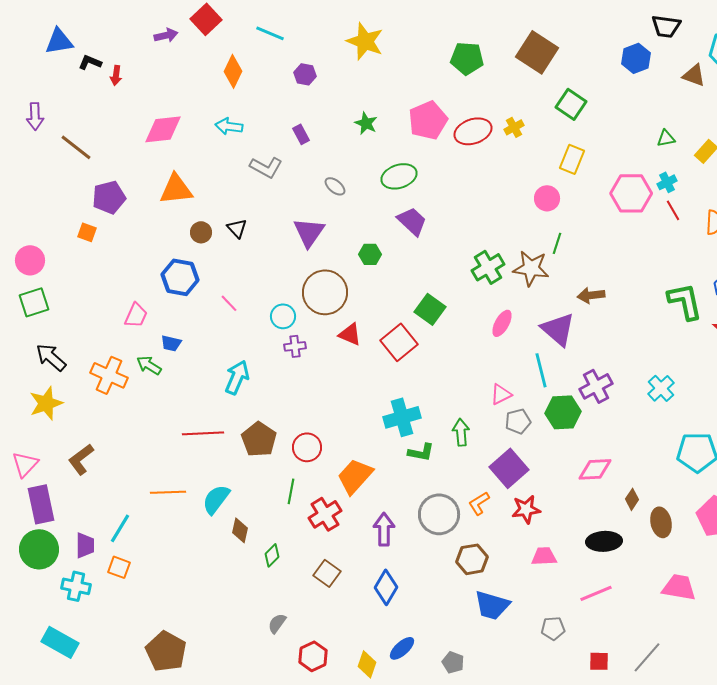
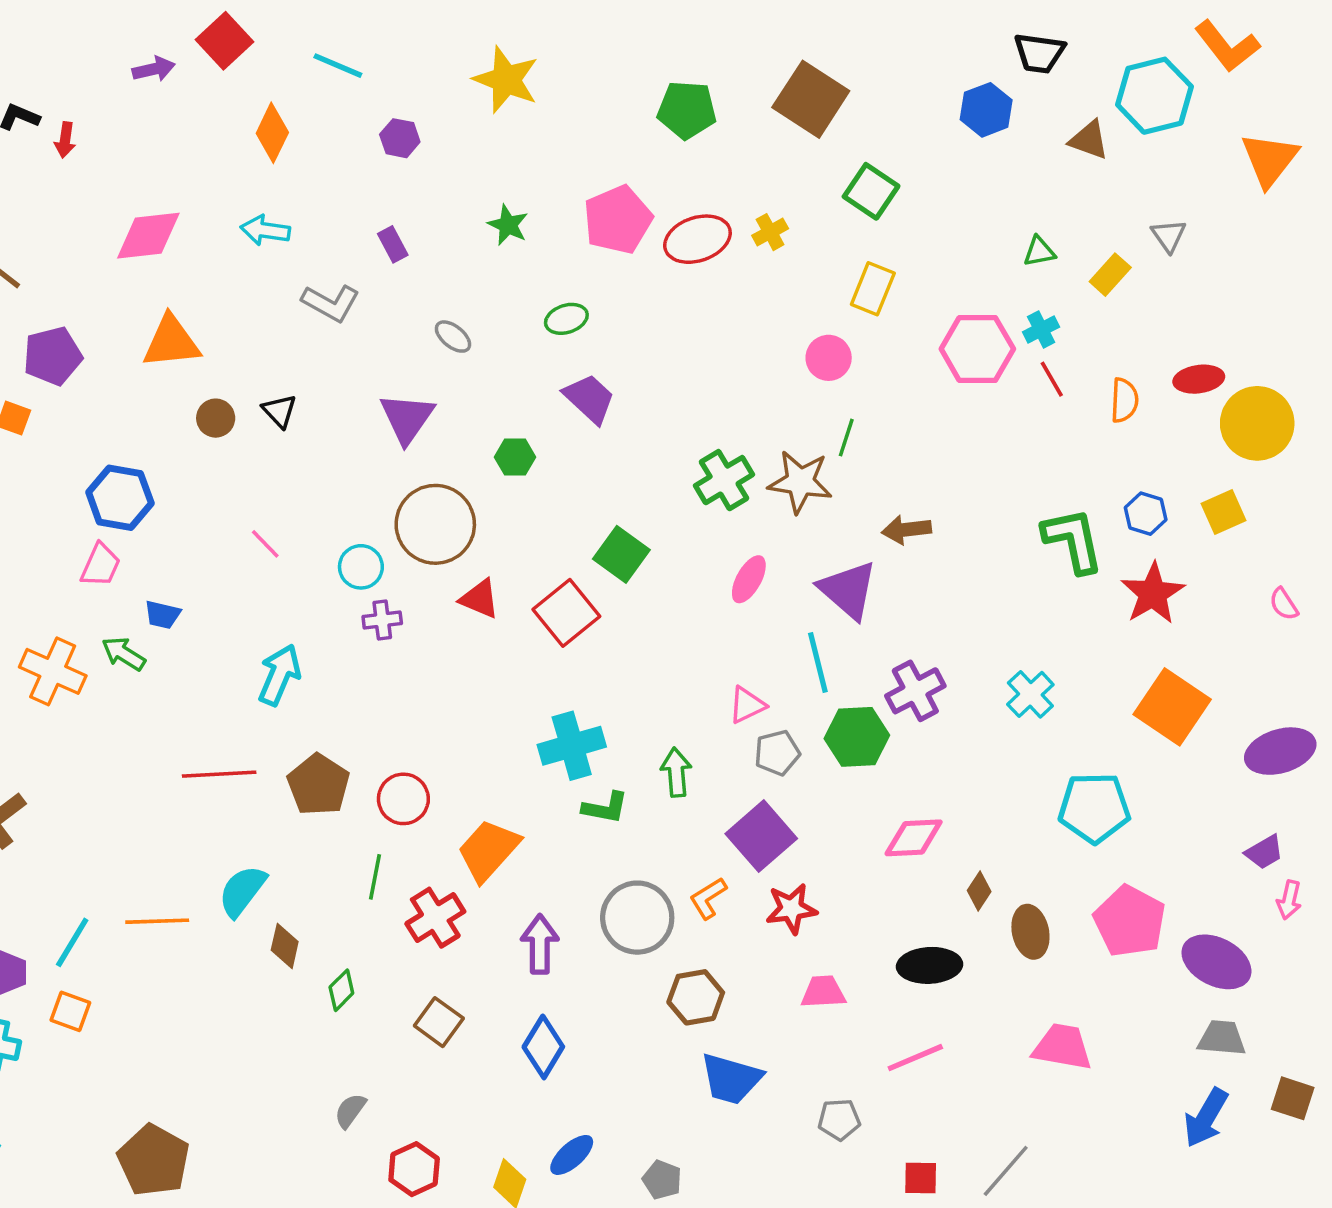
green ellipse: (399, 176) -> (566, 319), size x0.7
blue hexagon: (180, 277) -> (120, 498), moved
orange line: (168, 492) -> (157, 921), moved

